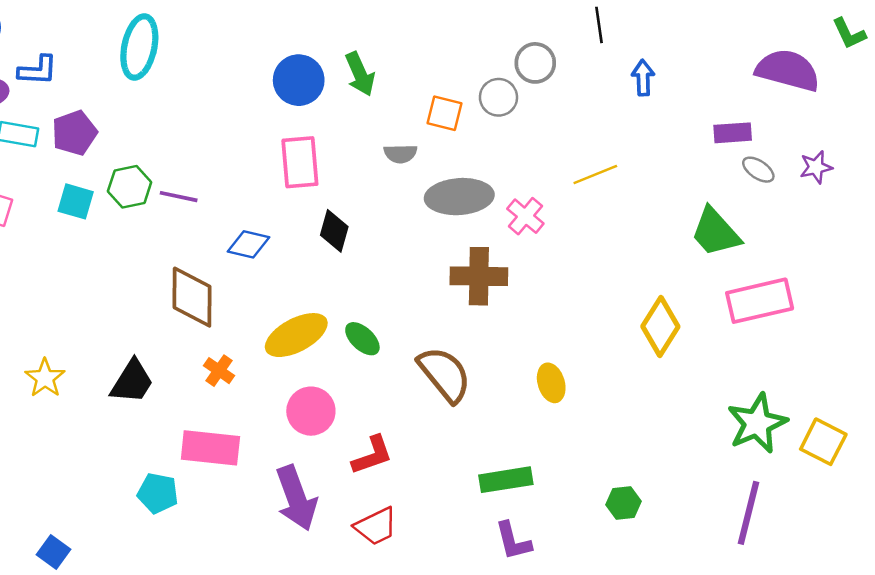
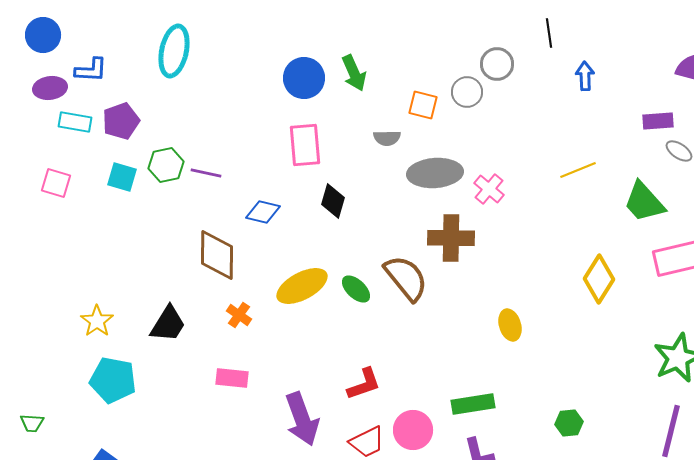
yellow line: (595, 174) -> (578, 170), moved
brown semicircle: (445, 374) -> (406, 278), moved
pink circle: (311, 411) -> (413, 430), moved
pink rectangle: (210, 448) -> (232, 378), size x0.7
cyan pentagon: (158, 493) -> (113, 380), moved, size x1.4

